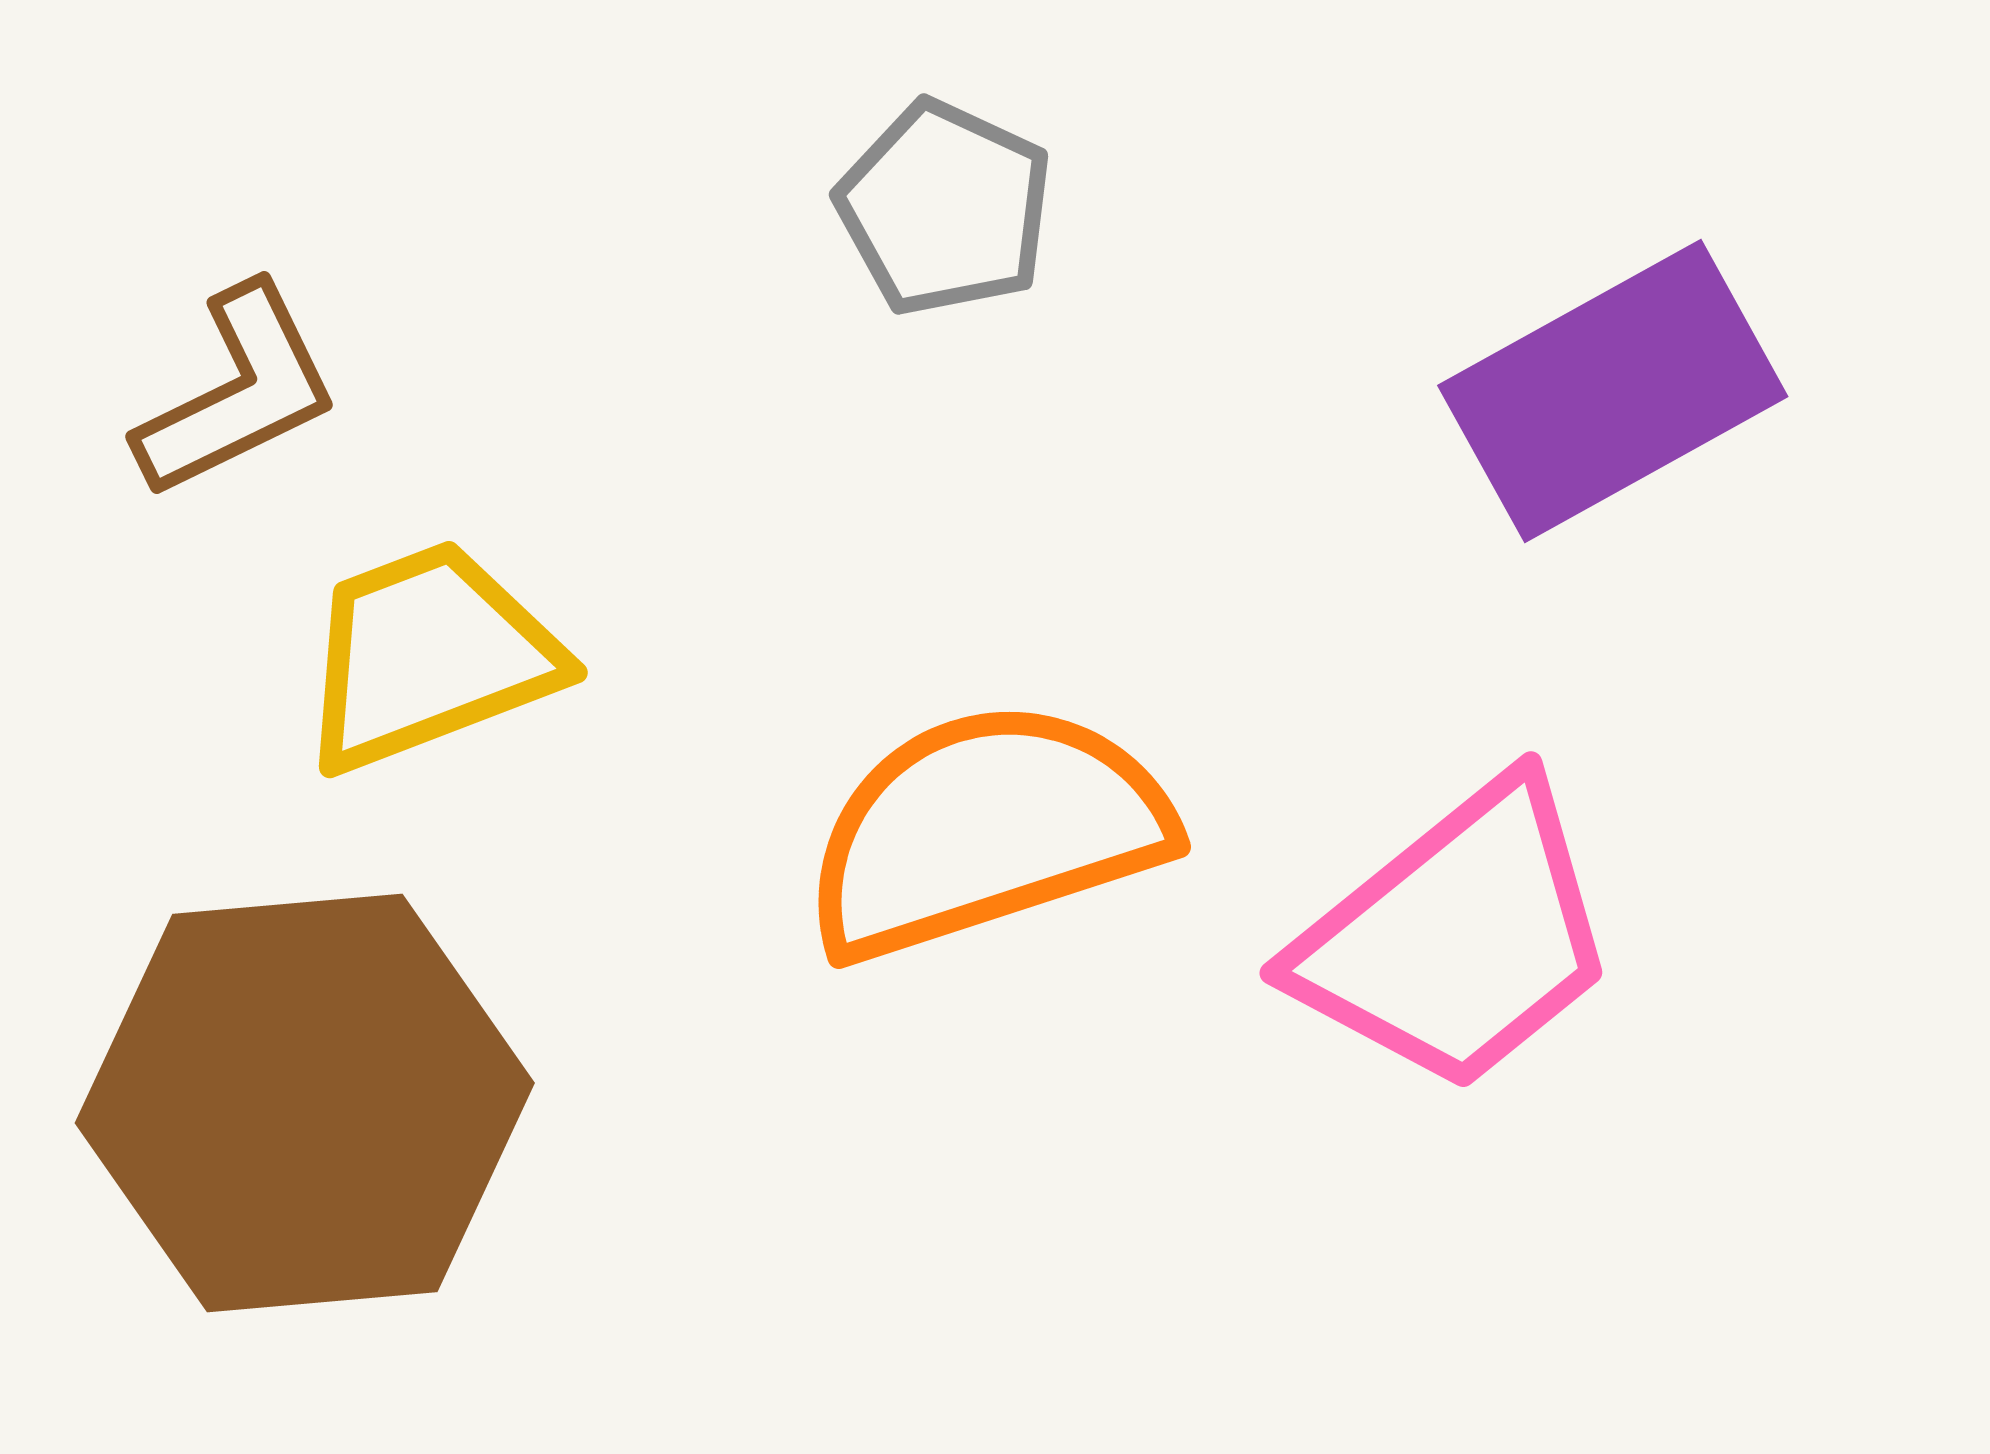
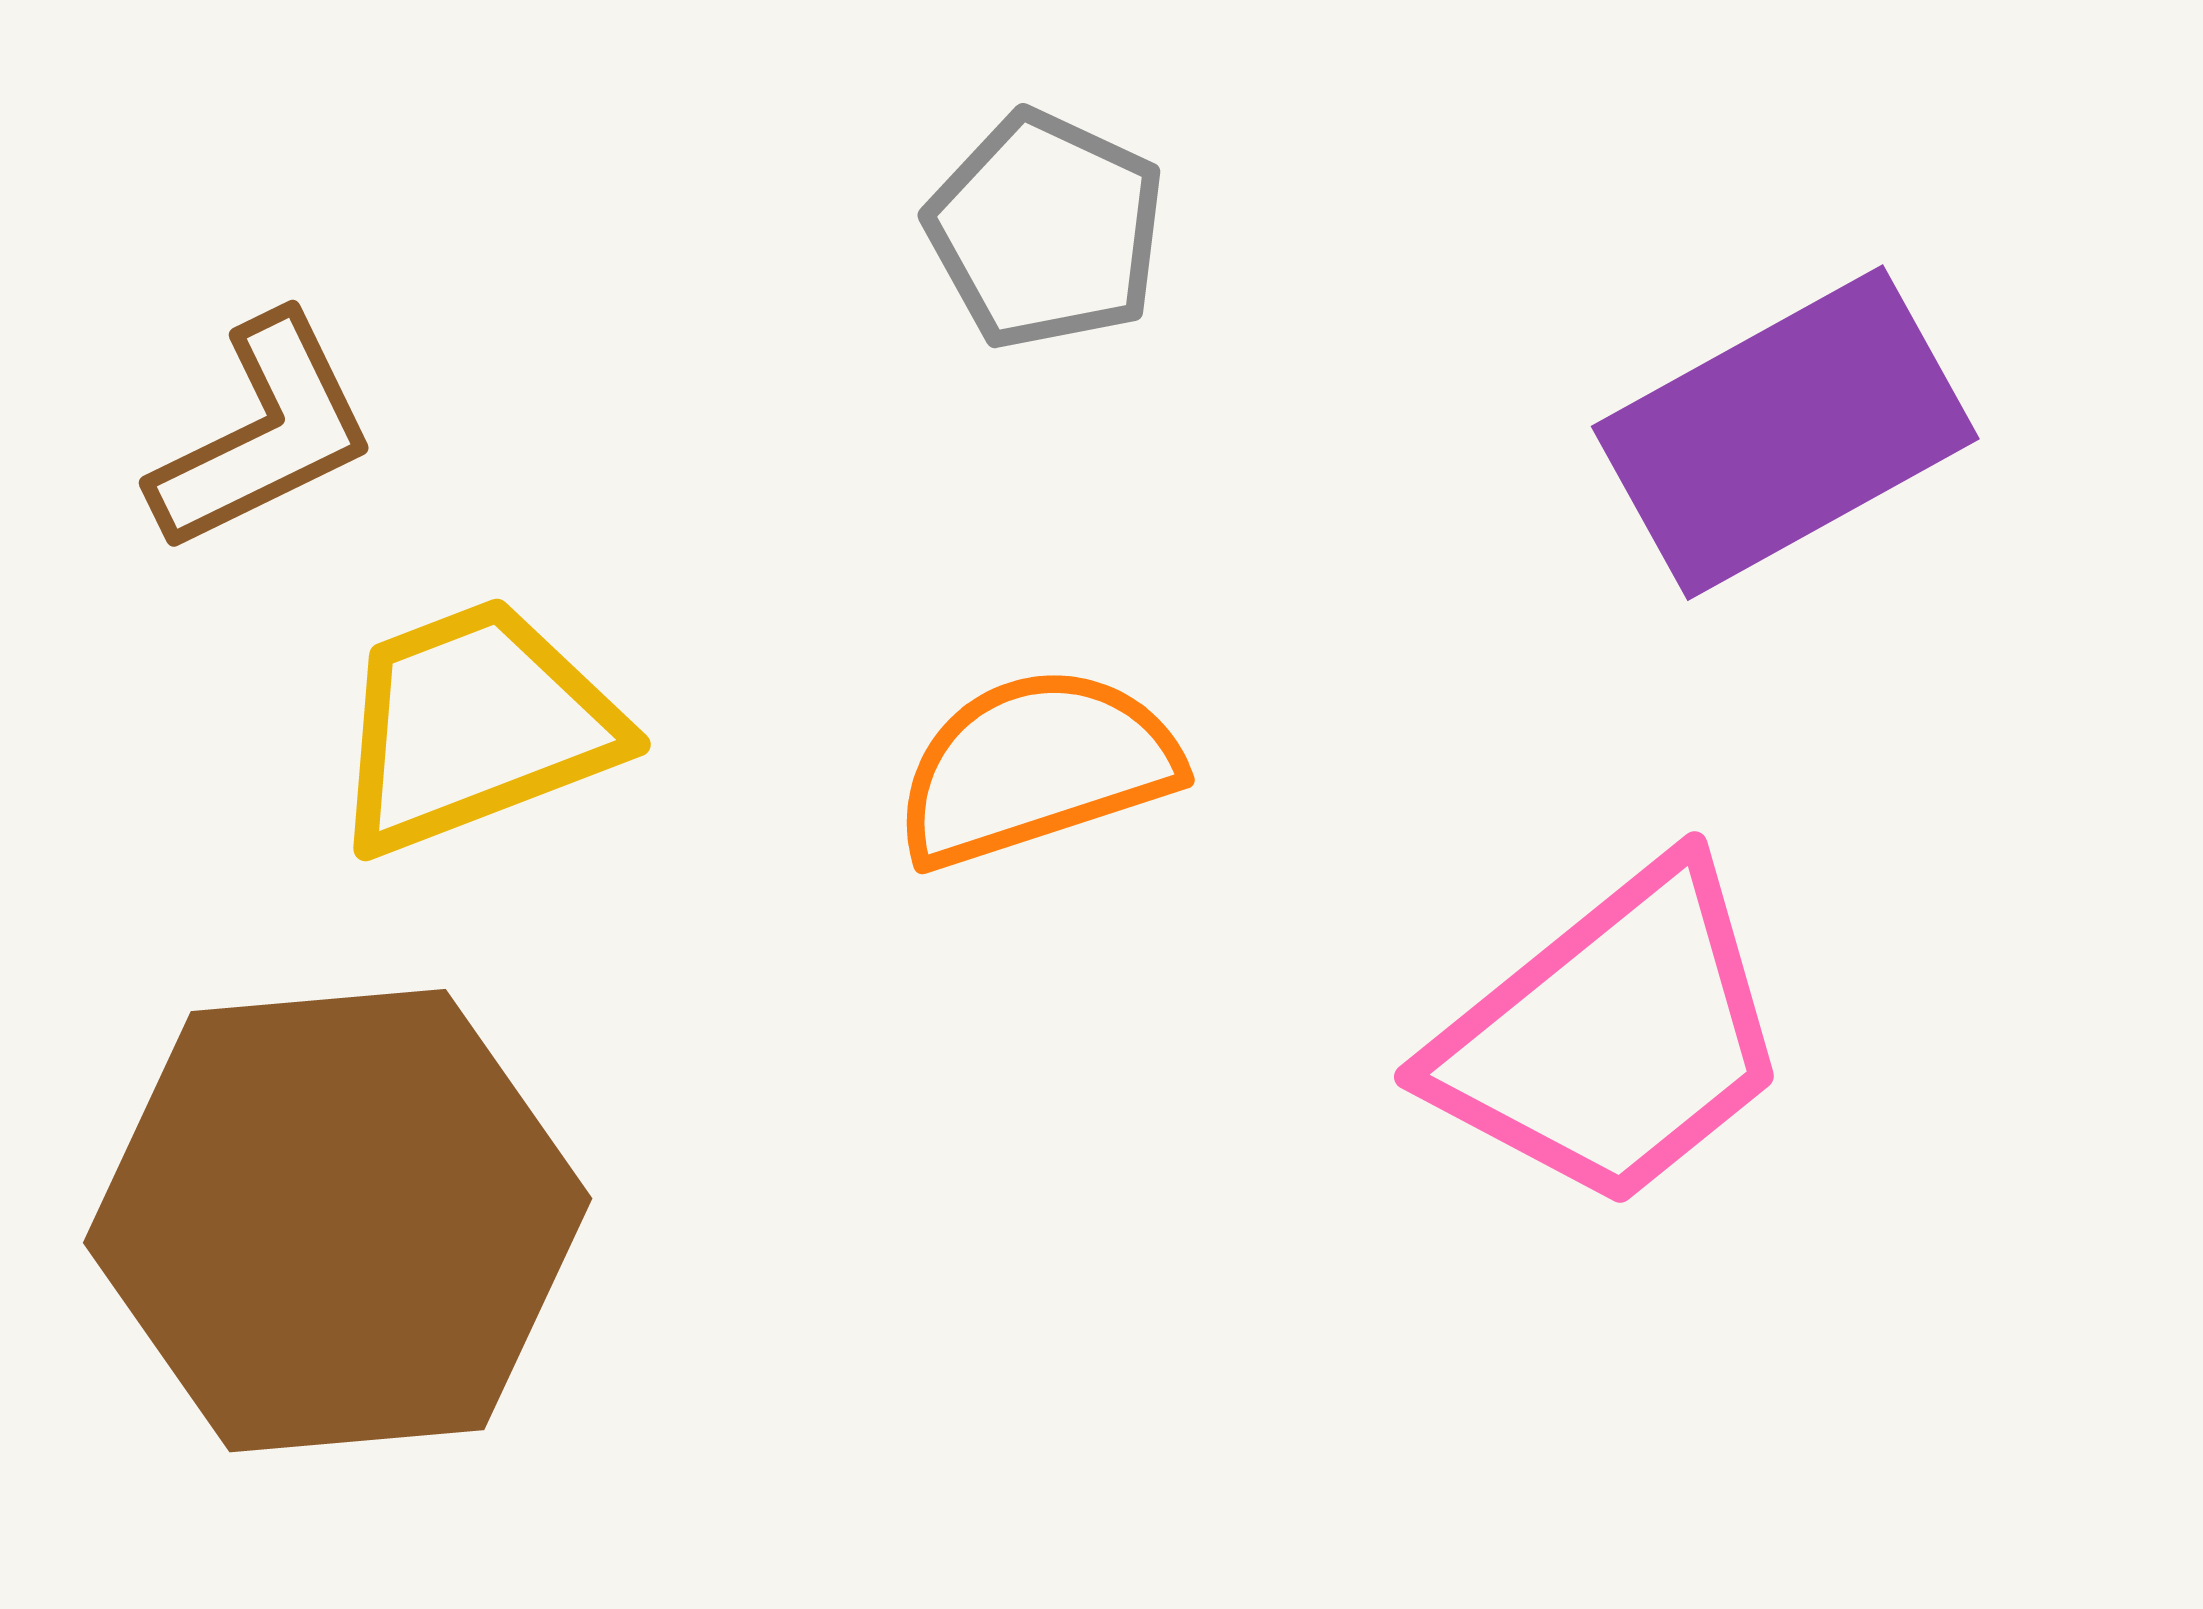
orange semicircle: (986, 830) -> (1036, 767), moved, size x0.7

